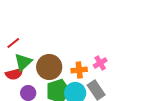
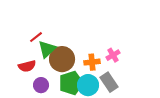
red line: (13, 43) -> (36, 37), moved
green triangle: (23, 62) -> (47, 49), moved

